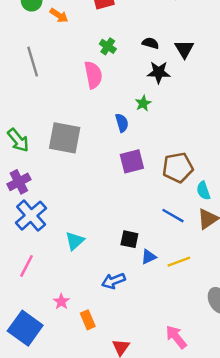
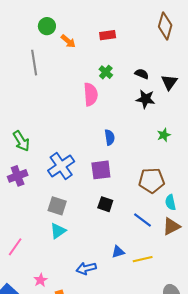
gray line: (33, 62) -> (34, 63), moved
green star: (143, 103) -> (164, 135), moved
gray square: (65, 138) -> (57, 206), moved, size x0.7
purple square: (132, 161) -> (101, 170), moved
blue cross: (31, 216) -> (61, 166), moved
black square: (129, 239) -> (105, 204), moved

